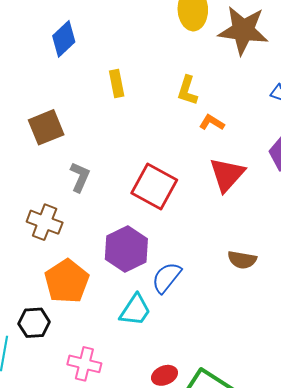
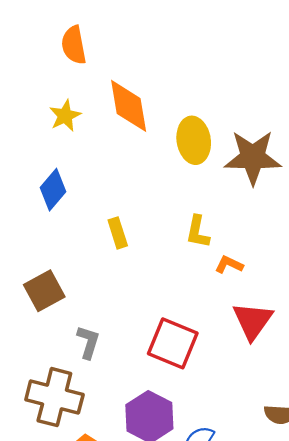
brown cross: (45, 222) -> (54, 397), size x1.4

